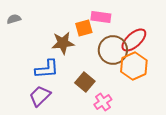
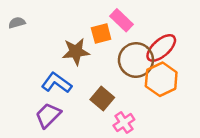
pink rectangle: (101, 17) -> (122, 20), turned 36
blue L-shape: (47, 69) -> (57, 83), turned -140

